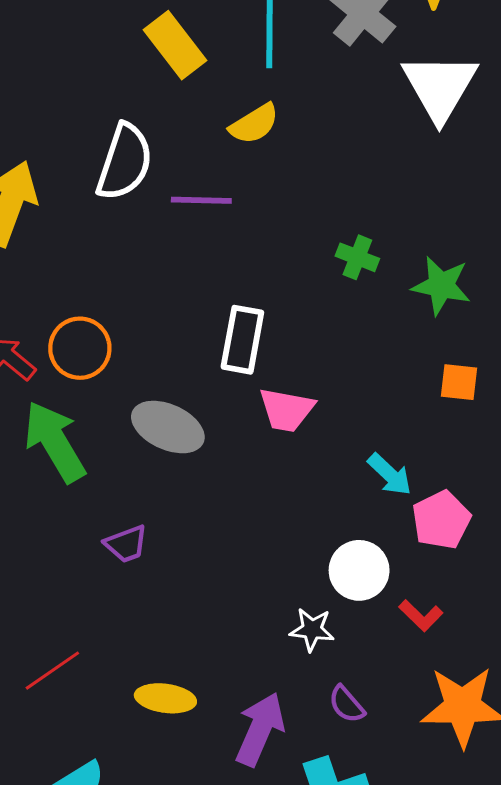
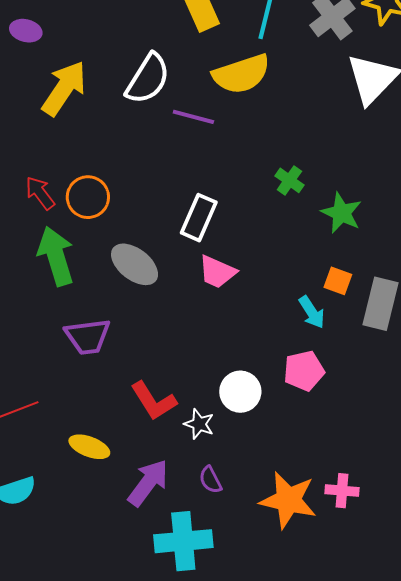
yellow semicircle: (254, 124) -> (241, 74), size x1.6
cyan arrow: (390, 474) -> (312, 312), moved
purple trapezoid: (126, 544) -> (88, 336), size x1.5
red L-shape: (421, 616) -> (154, 401), moved, size x1.6

